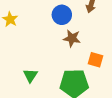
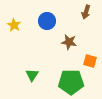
blue circle: (62, 15) -> (47, 21), moved

